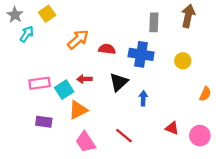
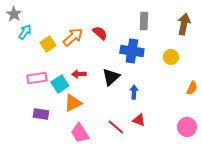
yellow square: (47, 14) -> (48, 44), moved
brown arrow: (188, 16) -> (184, 24), moved
red semicircle: (107, 49) -> (100, 33), moved, turned 35
red triangle: (172, 128) -> (139, 120), moved

